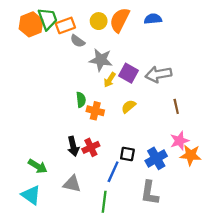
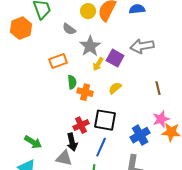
orange hexagon: (31, 24) -> (21, 28), moved
orange rectangle: (65, 25) -> (58, 61), moved
gray star: (101, 60) -> (90, 46), turned 30
gray arrow: (158, 74) -> (142, 46), moved
black arrow: (73, 146) -> (72, 142), moved
black square: (127, 154) -> (105, 120), moved, size x1.6

